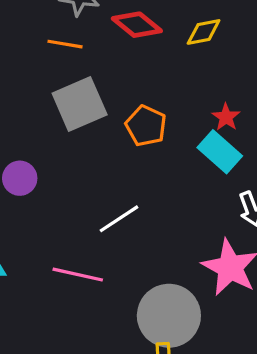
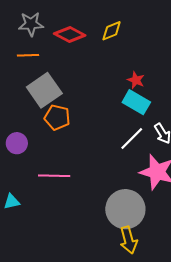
orange pentagon: (146, 126) -> (57, 117), moved
white line: (119, 219) -> (132, 139), moved
pink line: (78, 275) -> (54, 176), moved

